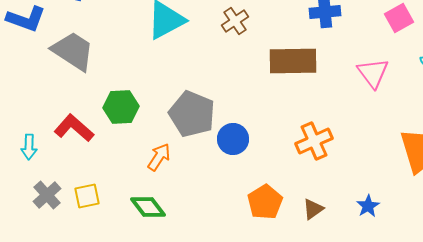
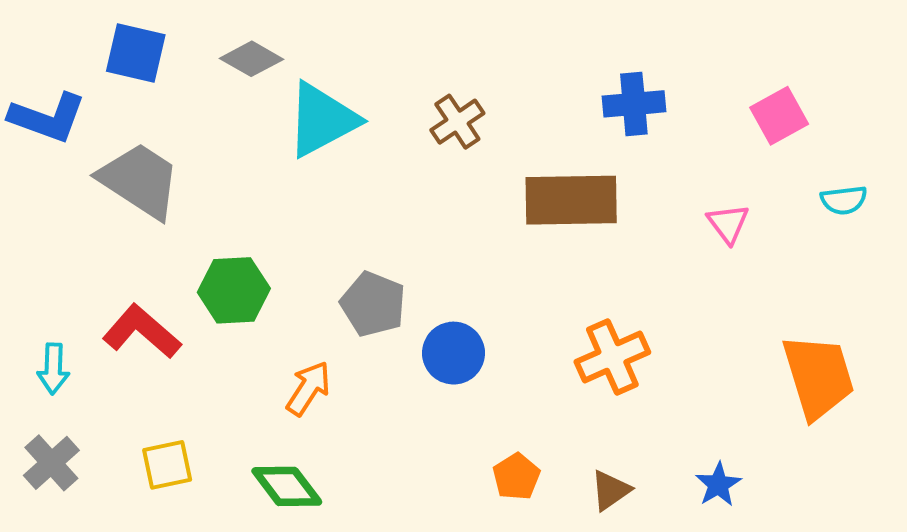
pink triangle: (373, 73) -> (728, 224), size x0.7
gray pentagon: (192, 114) -> (373, 304), size x0.7
gray cross: (47, 195) -> (51, 463), moved
orange pentagon: (265, 202) -> (516, 477), size x0.7

